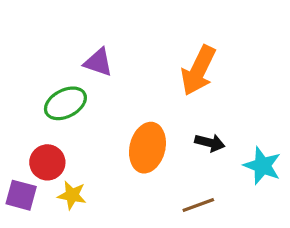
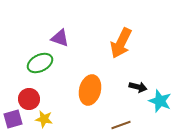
black arrow: (210, 143) -> (138, 87), moved
purple square: (21, 195) -> (13, 119), turned -30

